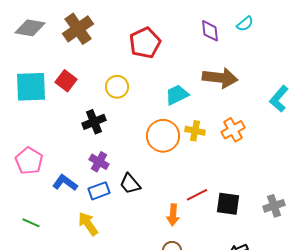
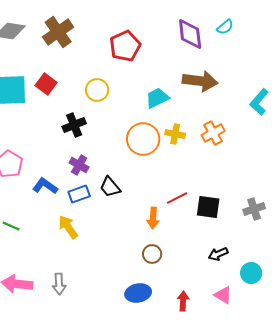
purple diamond: (210, 31) -> (190, 34), size x1.4

